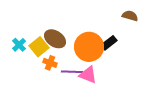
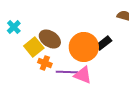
cyan cross: (19, 45) -> (14, 27), moved

